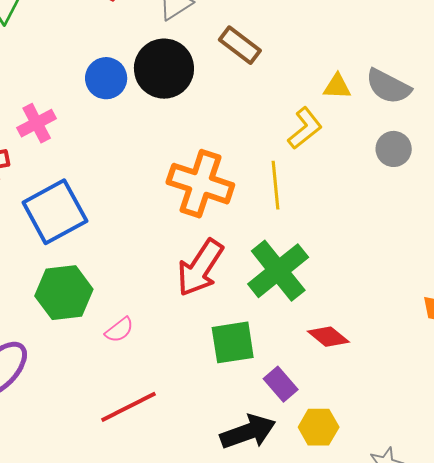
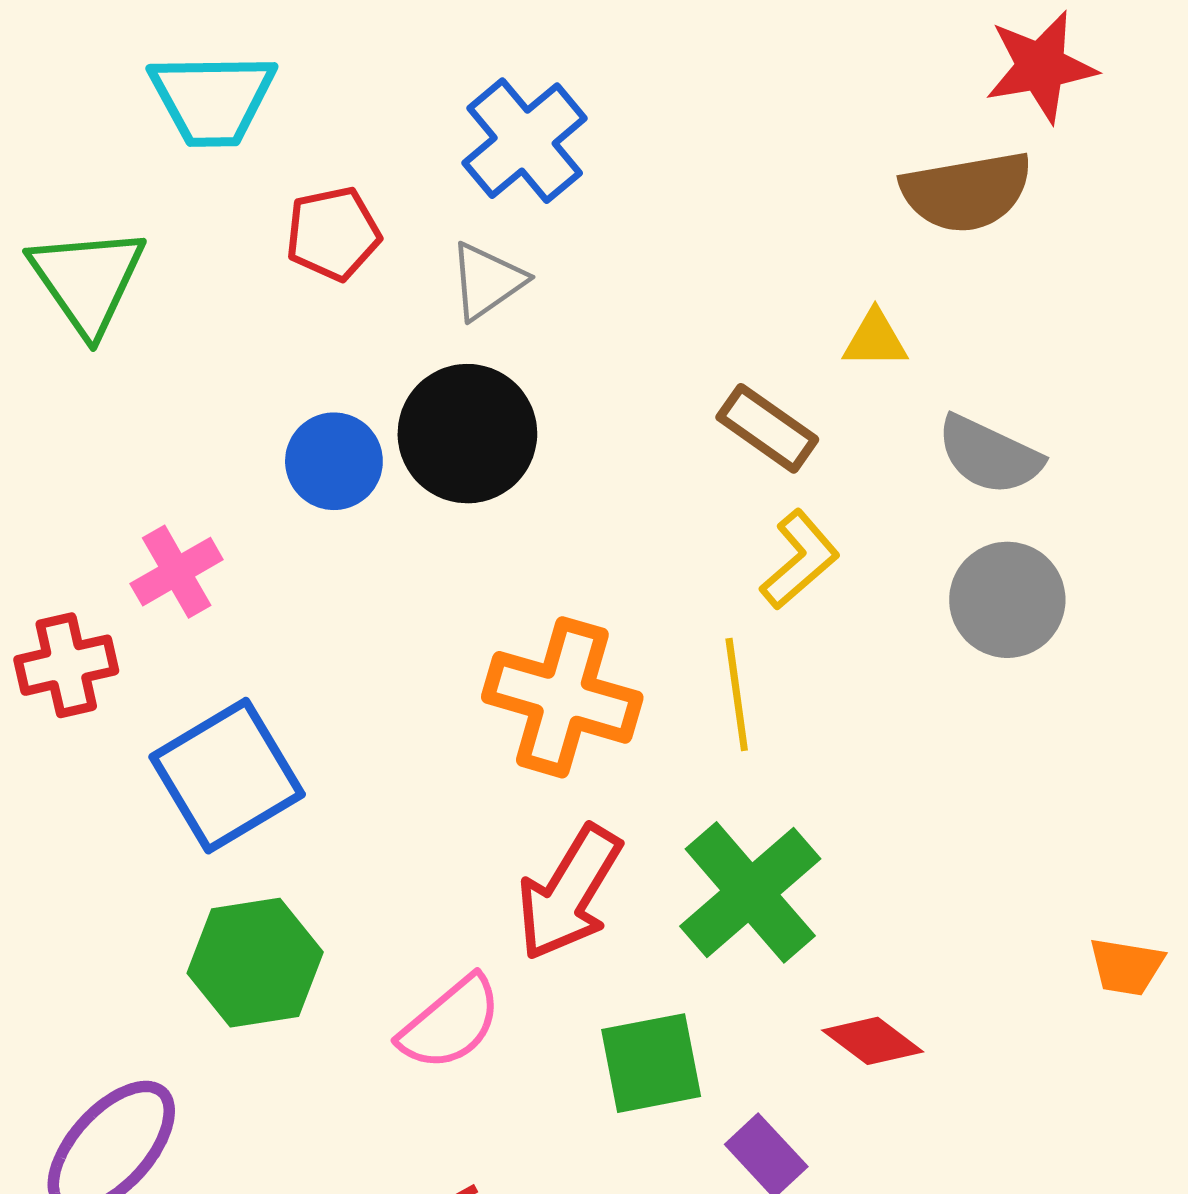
brown rectangle: (240, 45) -> (767, 428), moved
yellow triangle: (337, 87) -> (875, 339), moved
gray circle: (394, 149) -> (1007, 600), size x1.4
pink semicircle: (119, 330) -> (450, 1023), moved, size x1.6

